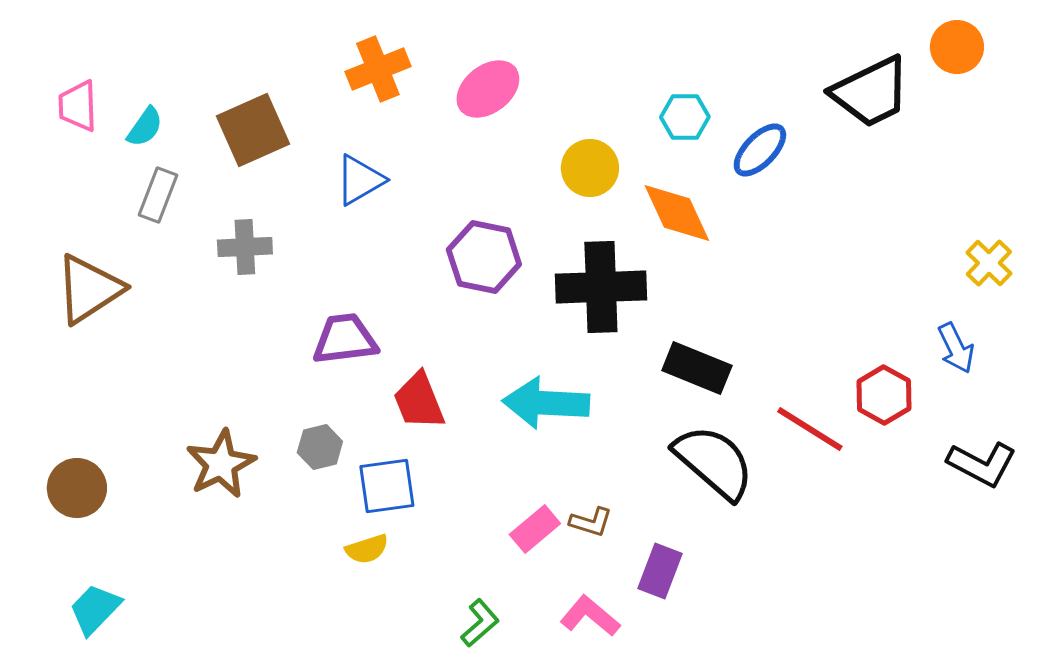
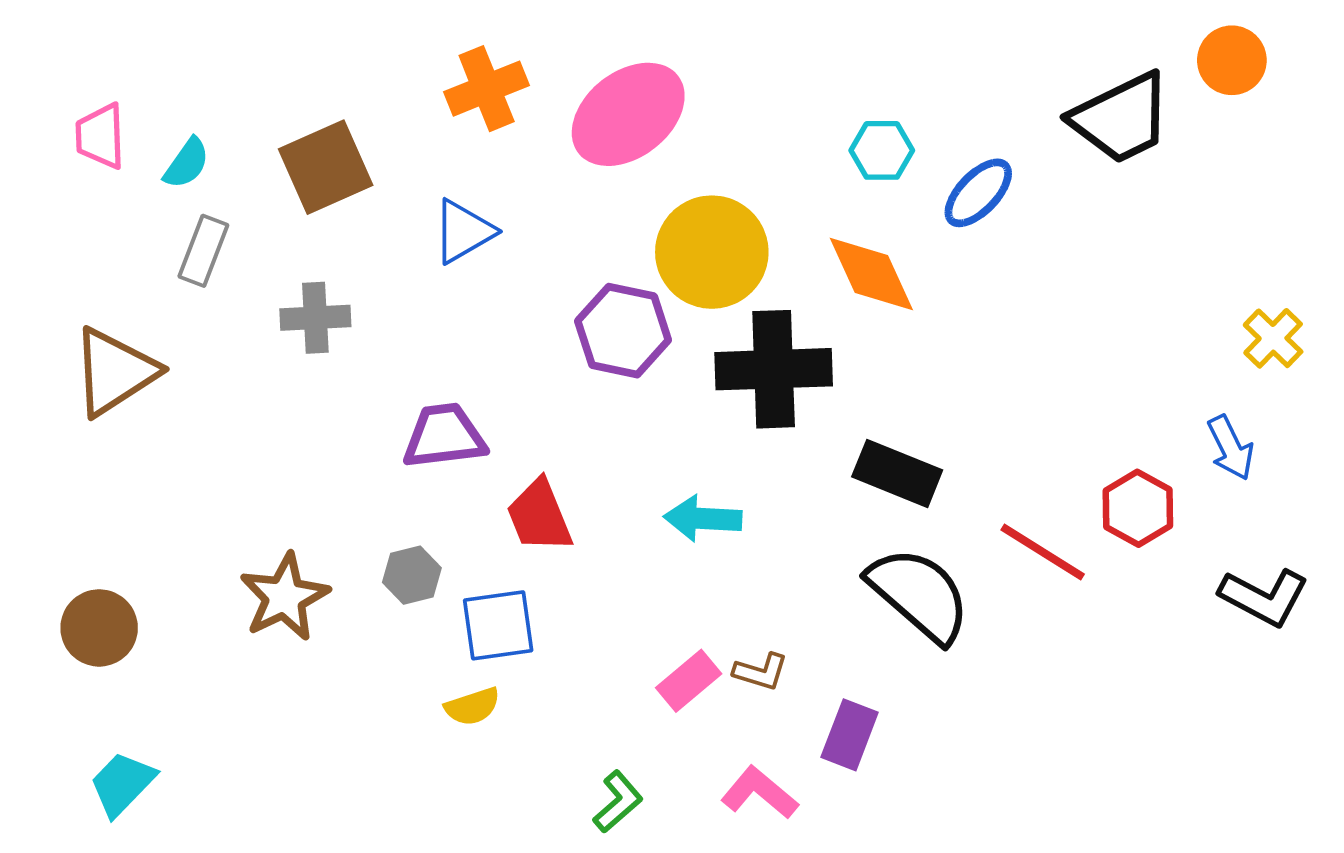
pink ellipse: (488, 89) -> (628, 114), size x1.4
yellow circle: (590, 168) -> (712, 252), moved, size x1.5
cyan arrow: (546, 403) -> (703, 519), size x0.7

